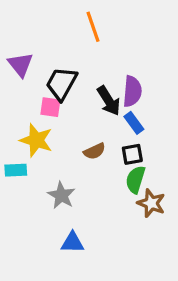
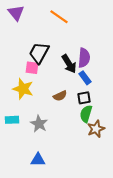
orange line: (93, 27) -> (59, 17), turned -36
purple triangle: (20, 65) -> (16, 13), moved
cyan rectangle: (16, 170) -> (12, 120), moved
brown star: (151, 203) -> (96, 129), turned 30
blue triangle: (72, 243) -> (38, 160), moved

